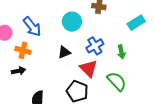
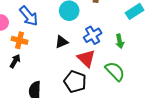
black arrow: (19, 71) -> (15, 61), turned -48

